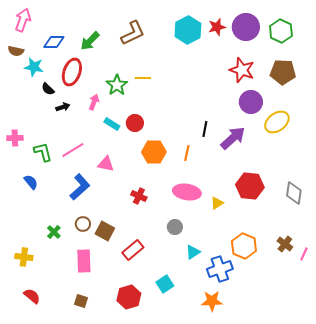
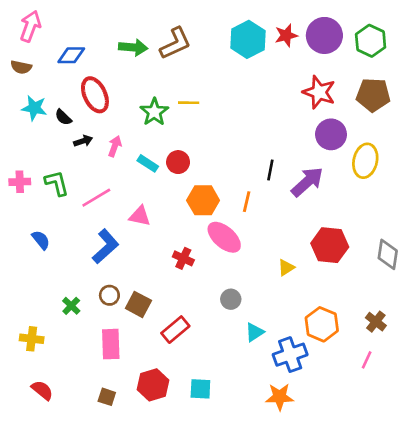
green arrow: (90, 41) -> (133, 47), moved, turned -130
cyan star: (34, 67) -> (34, 108), moved
red ellipse: (72, 72) -> (95, 95), turned -44
pink arrow: (94, 102) -> (115, 146), moved
yellow ellipse: (277, 122) -> (365, 161), turned -40
green L-shape: (43, 152) -> (57, 183), moved
pink ellipse: (187, 192) -> (224, 237), moved, turned 32
pink line: (304, 254) -> (367, 360), moved
cyan square: (165, 284) -> (200, 389), moved, turned 36
red hexagon: (129, 297) -> (153, 385), moved

